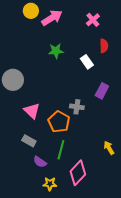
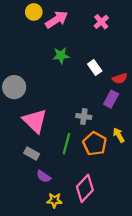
red semicircle: (104, 46) -> (120, 78), moved, turned 72
pink triangle: (32, 111) -> (35, 121), size x1.4
orange pentagon: (59, 122) -> (95, 144), moved
yellow arrow: (109, 148) -> (119, 135), moved
green line: (61, 150) -> (66, 144), moved

